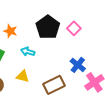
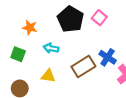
brown rectangle: (54, 85) -> (83, 66), moved

